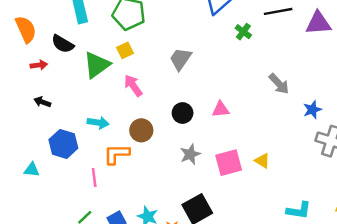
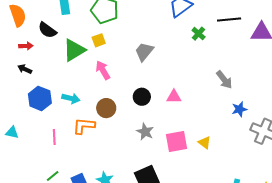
black arrow: (42, 102) -> (25, 69), moved
blue star: (312, 110) -> (239, 109), moved
blue hexagon: (63, 144) -> (40, 98), moved
gray star: (190, 154) -> (145, 132), turned -30
pink line: (94, 177) -> (54, 137), moved

